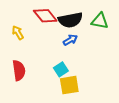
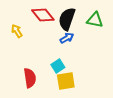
black semicircle: (70, 20) -> (67, 19), turned 120
red semicircle: (19, 70) -> (30, 78), moved

